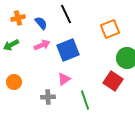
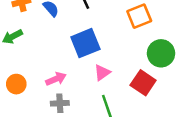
pink arrow: (42, 45) -> (56, 79), moved
pink triangle: (64, 79) -> (102, 73), moved

